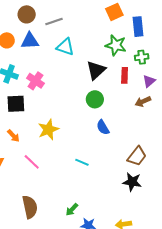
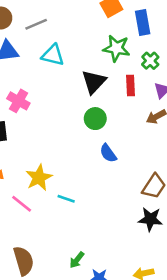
green cross: (142, 57) -> (150, 61), turned -32
yellow star: (48, 129) -> (39, 178), moved
cyan line: (82, 162) -> (66, 199), moved

